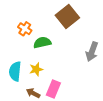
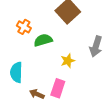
yellow star: (36, 69) -> (68, 61), moved

